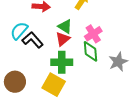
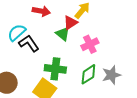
red triangle: (63, 39) -> (70, 23), moved
green diamond: (91, 51) -> (88, 74), moved, turned 55

